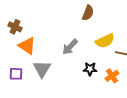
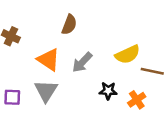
brown semicircle: (88, 13) -> (69, 25), moved
orange triangle: (27, 46) -> (49, 60), moved

